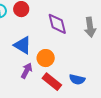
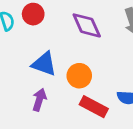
purple arrow: (27, 71) -> (39, 100), moved

